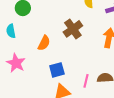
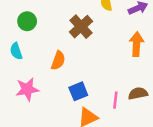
brown cross: (73, 29) -> (81, 27), moved
pink star: (16, 63) -> (27, 89), turned -30

